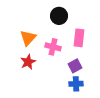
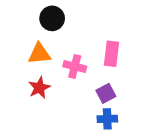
black circle: (59, 16) -> (52, 18), moved
orange triangle: (28, 38) -> (39, 54), turned 42

